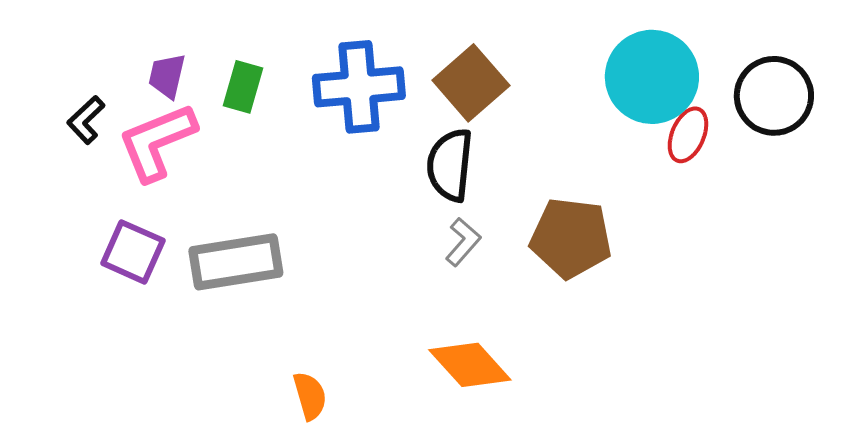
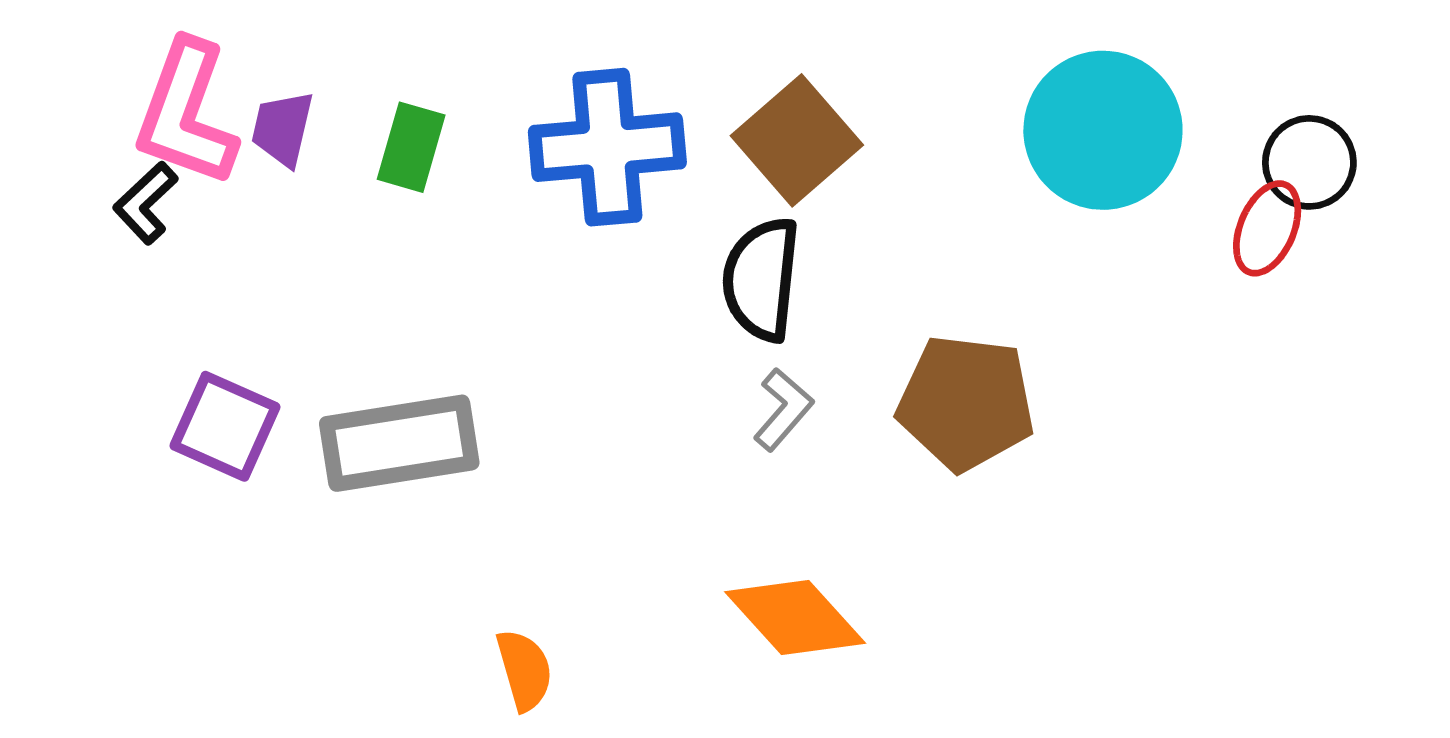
black circle: (774, 96) -> (1309, 162), size x0.7
red ellipse: (688, 135) -> (1267, 228), moved
pink L-shape: (157, 142) -> (186, 113), moved, turned -48

